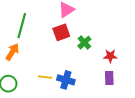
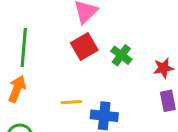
yellow line: (45, 77) -> (71, 102), moved

